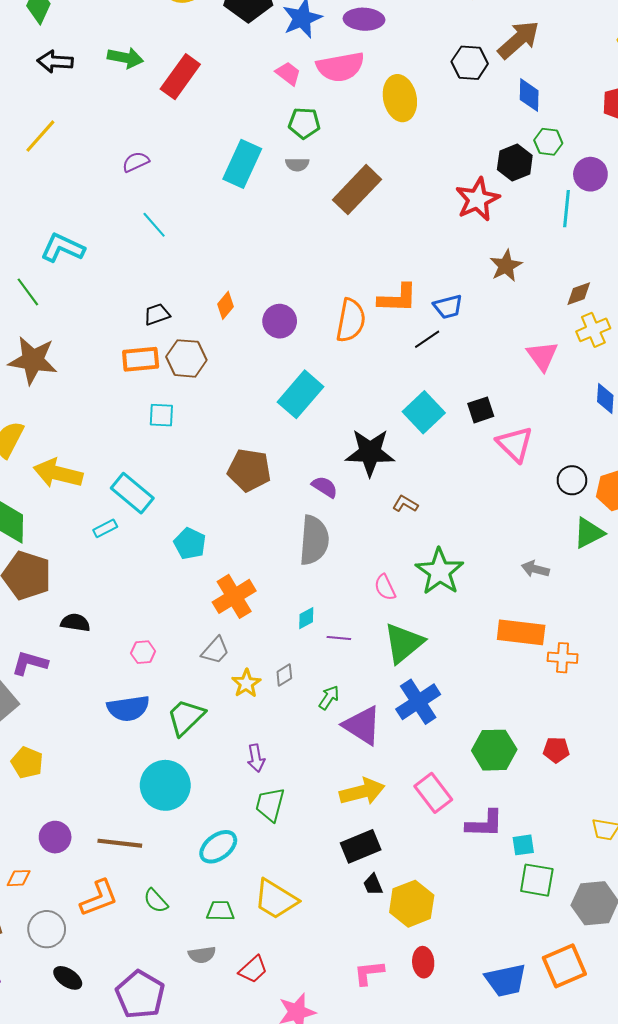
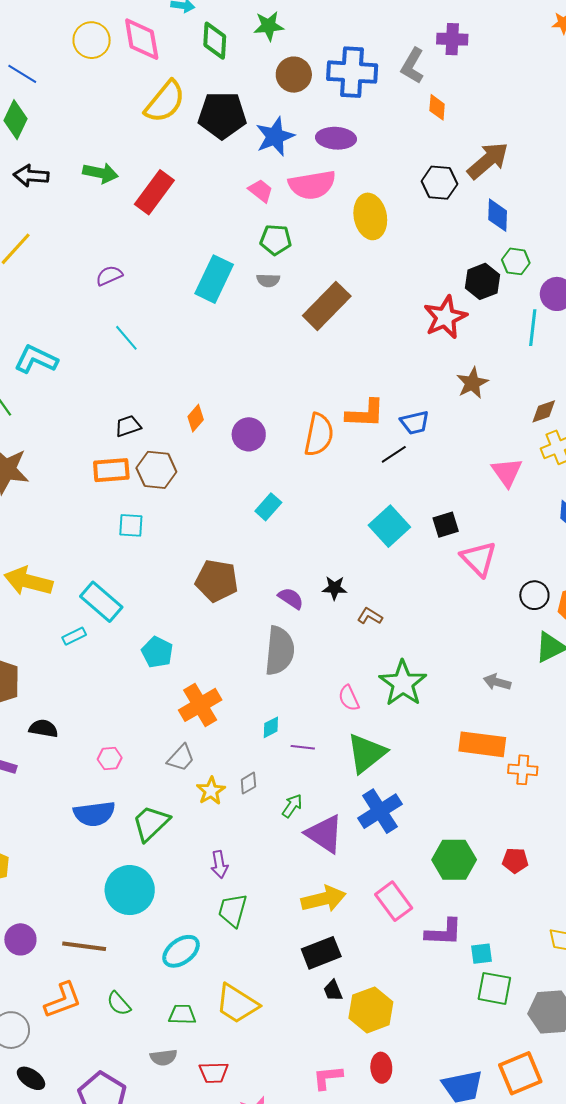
cyan rectangle: (301, 394) -> (268, 507), size x0.6
black star: (370, 452) -> (335, 588), moved, size x0.5
red trapezoid: (253, 969) -> (214, 1072), turned 40

